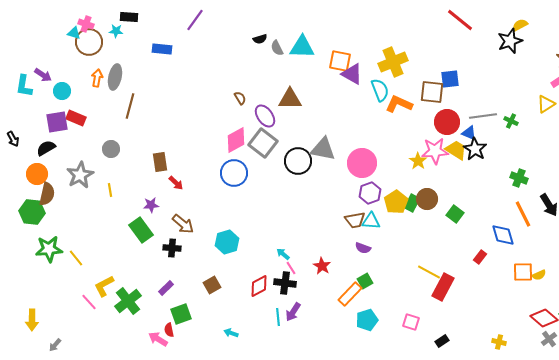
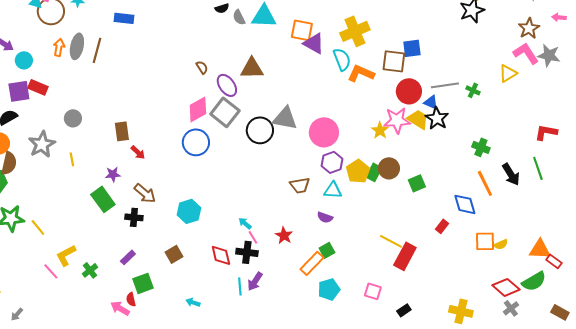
brown line: (130, 106) -> (97, 50), moved
green square: (455, 214) -> (417, 183), turned 30
brown trapezoid: (355, 220) -> (300, 185), moved
red diamond: (259, 286) -> (221, 255), turned -75
green cross: (128, 301) -> (90, 270), size x0.6
yellow cross: (499, 342) -> (461, 311), size x1.6

